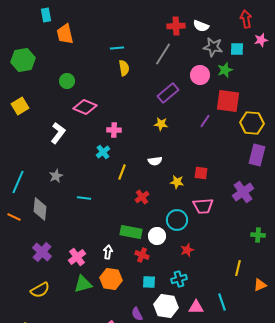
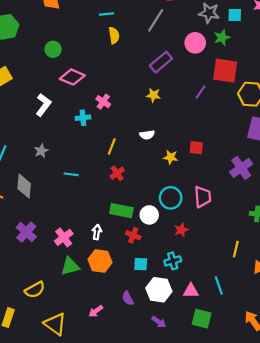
pink cross: (114, 130) -> (103, 102), turned 32
cyan cross: (103, 152) -> (83, 118), moved, turned 32
red cross: (142, 197) -> (117, 173), moved
pink trapezoid: (203, 206) -> (203, 197), moved, turned -90
yellow semicircle: (40, 290) -> (35, 290), moved

